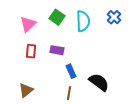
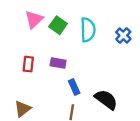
blue cross: (114, 17) -> (123, 35), moved
pink triangle: (28, 24) -> (34, 19), moved

